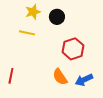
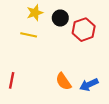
red hexagon: (73, 49) -> (84, 30), moved

